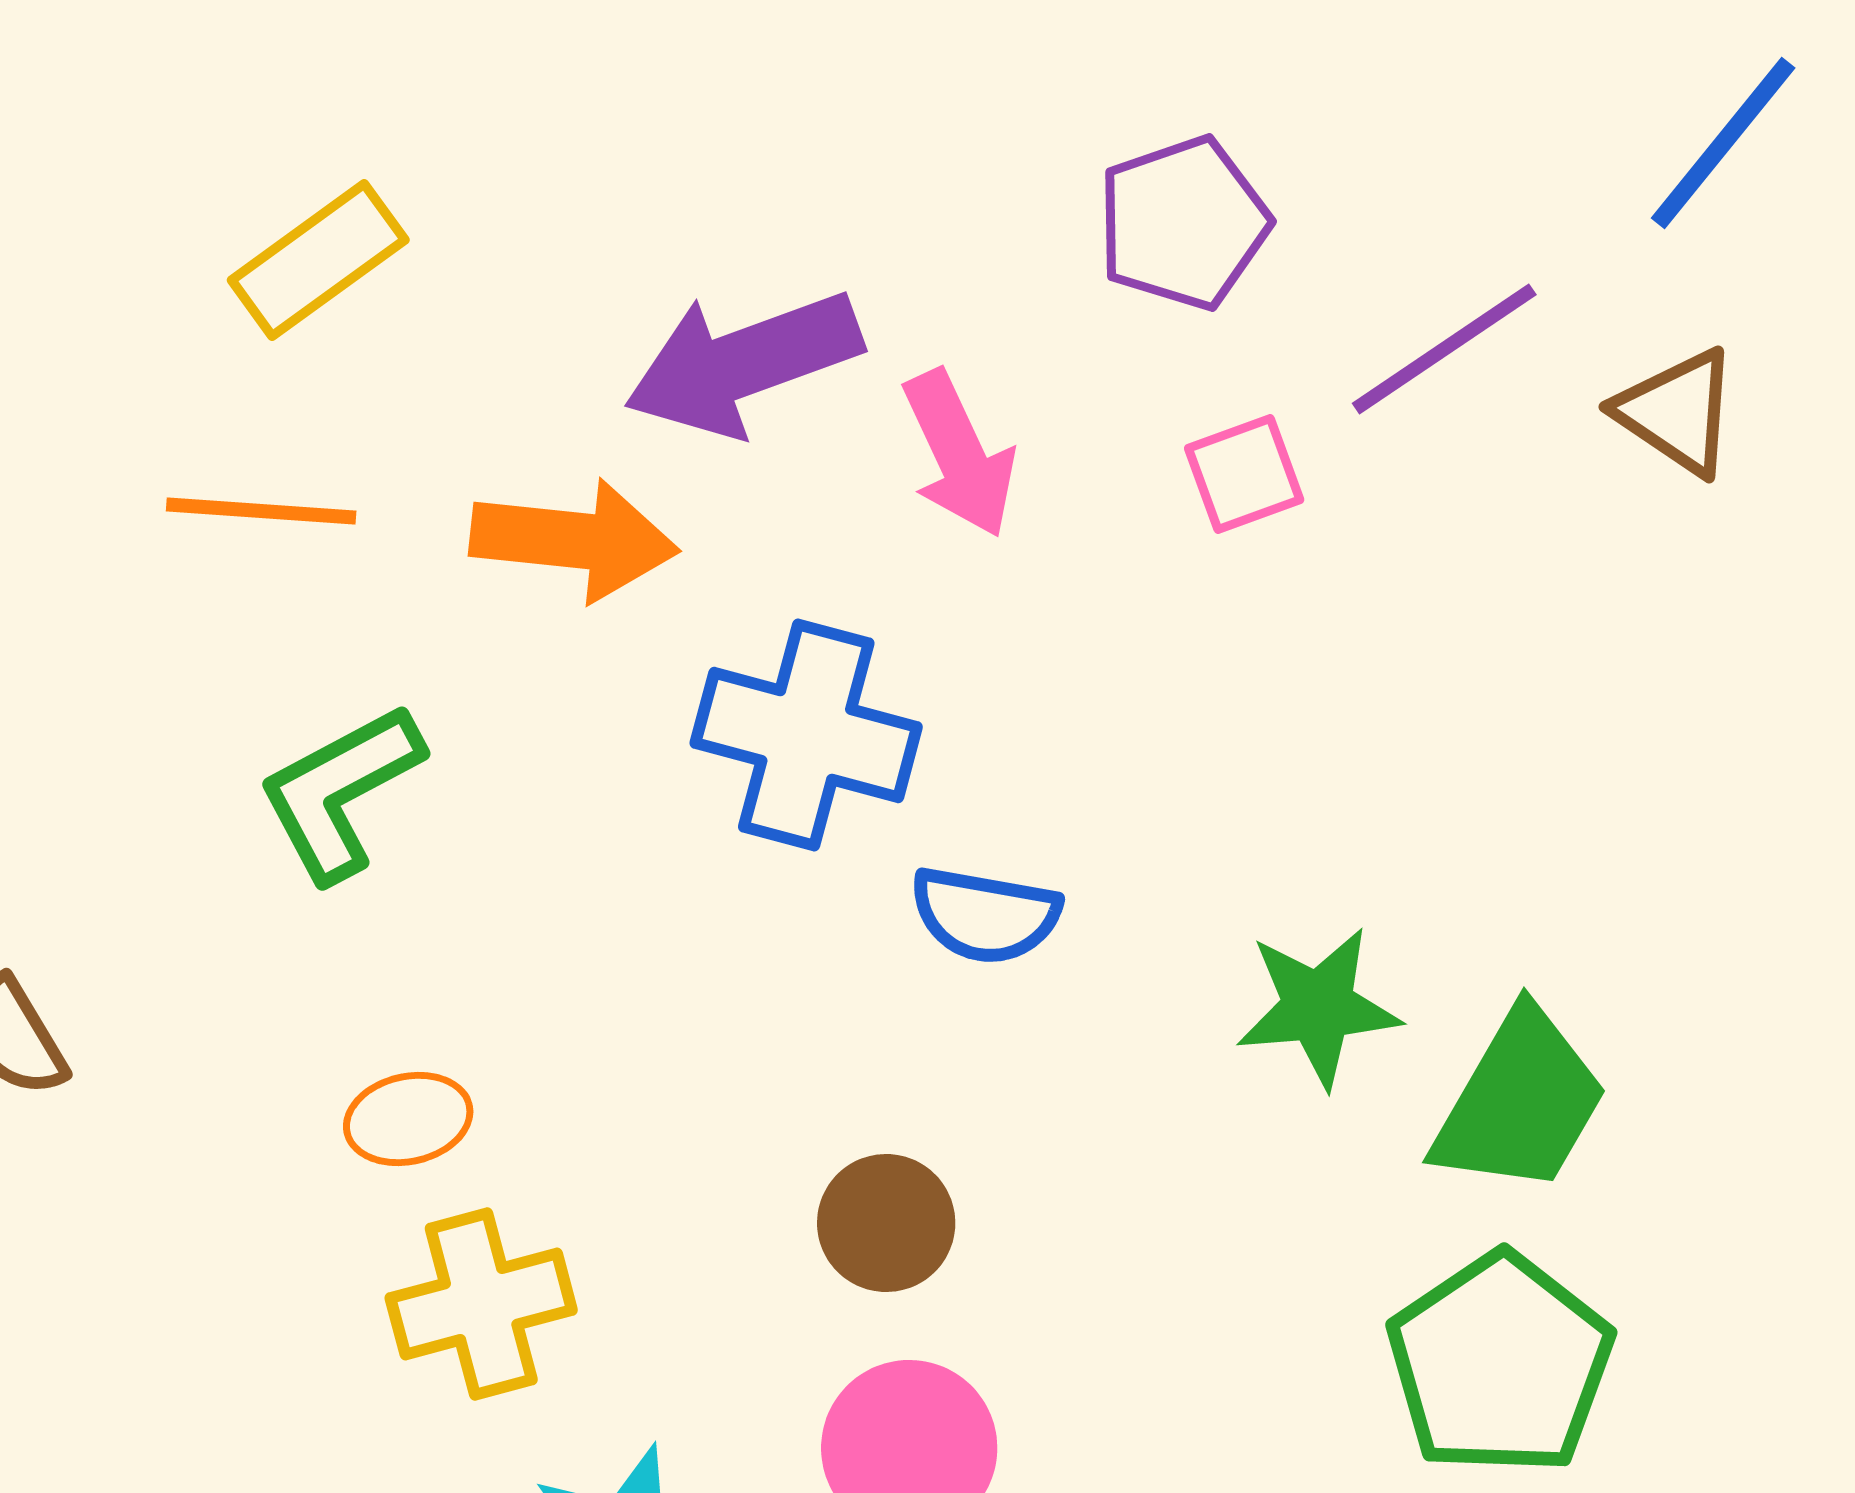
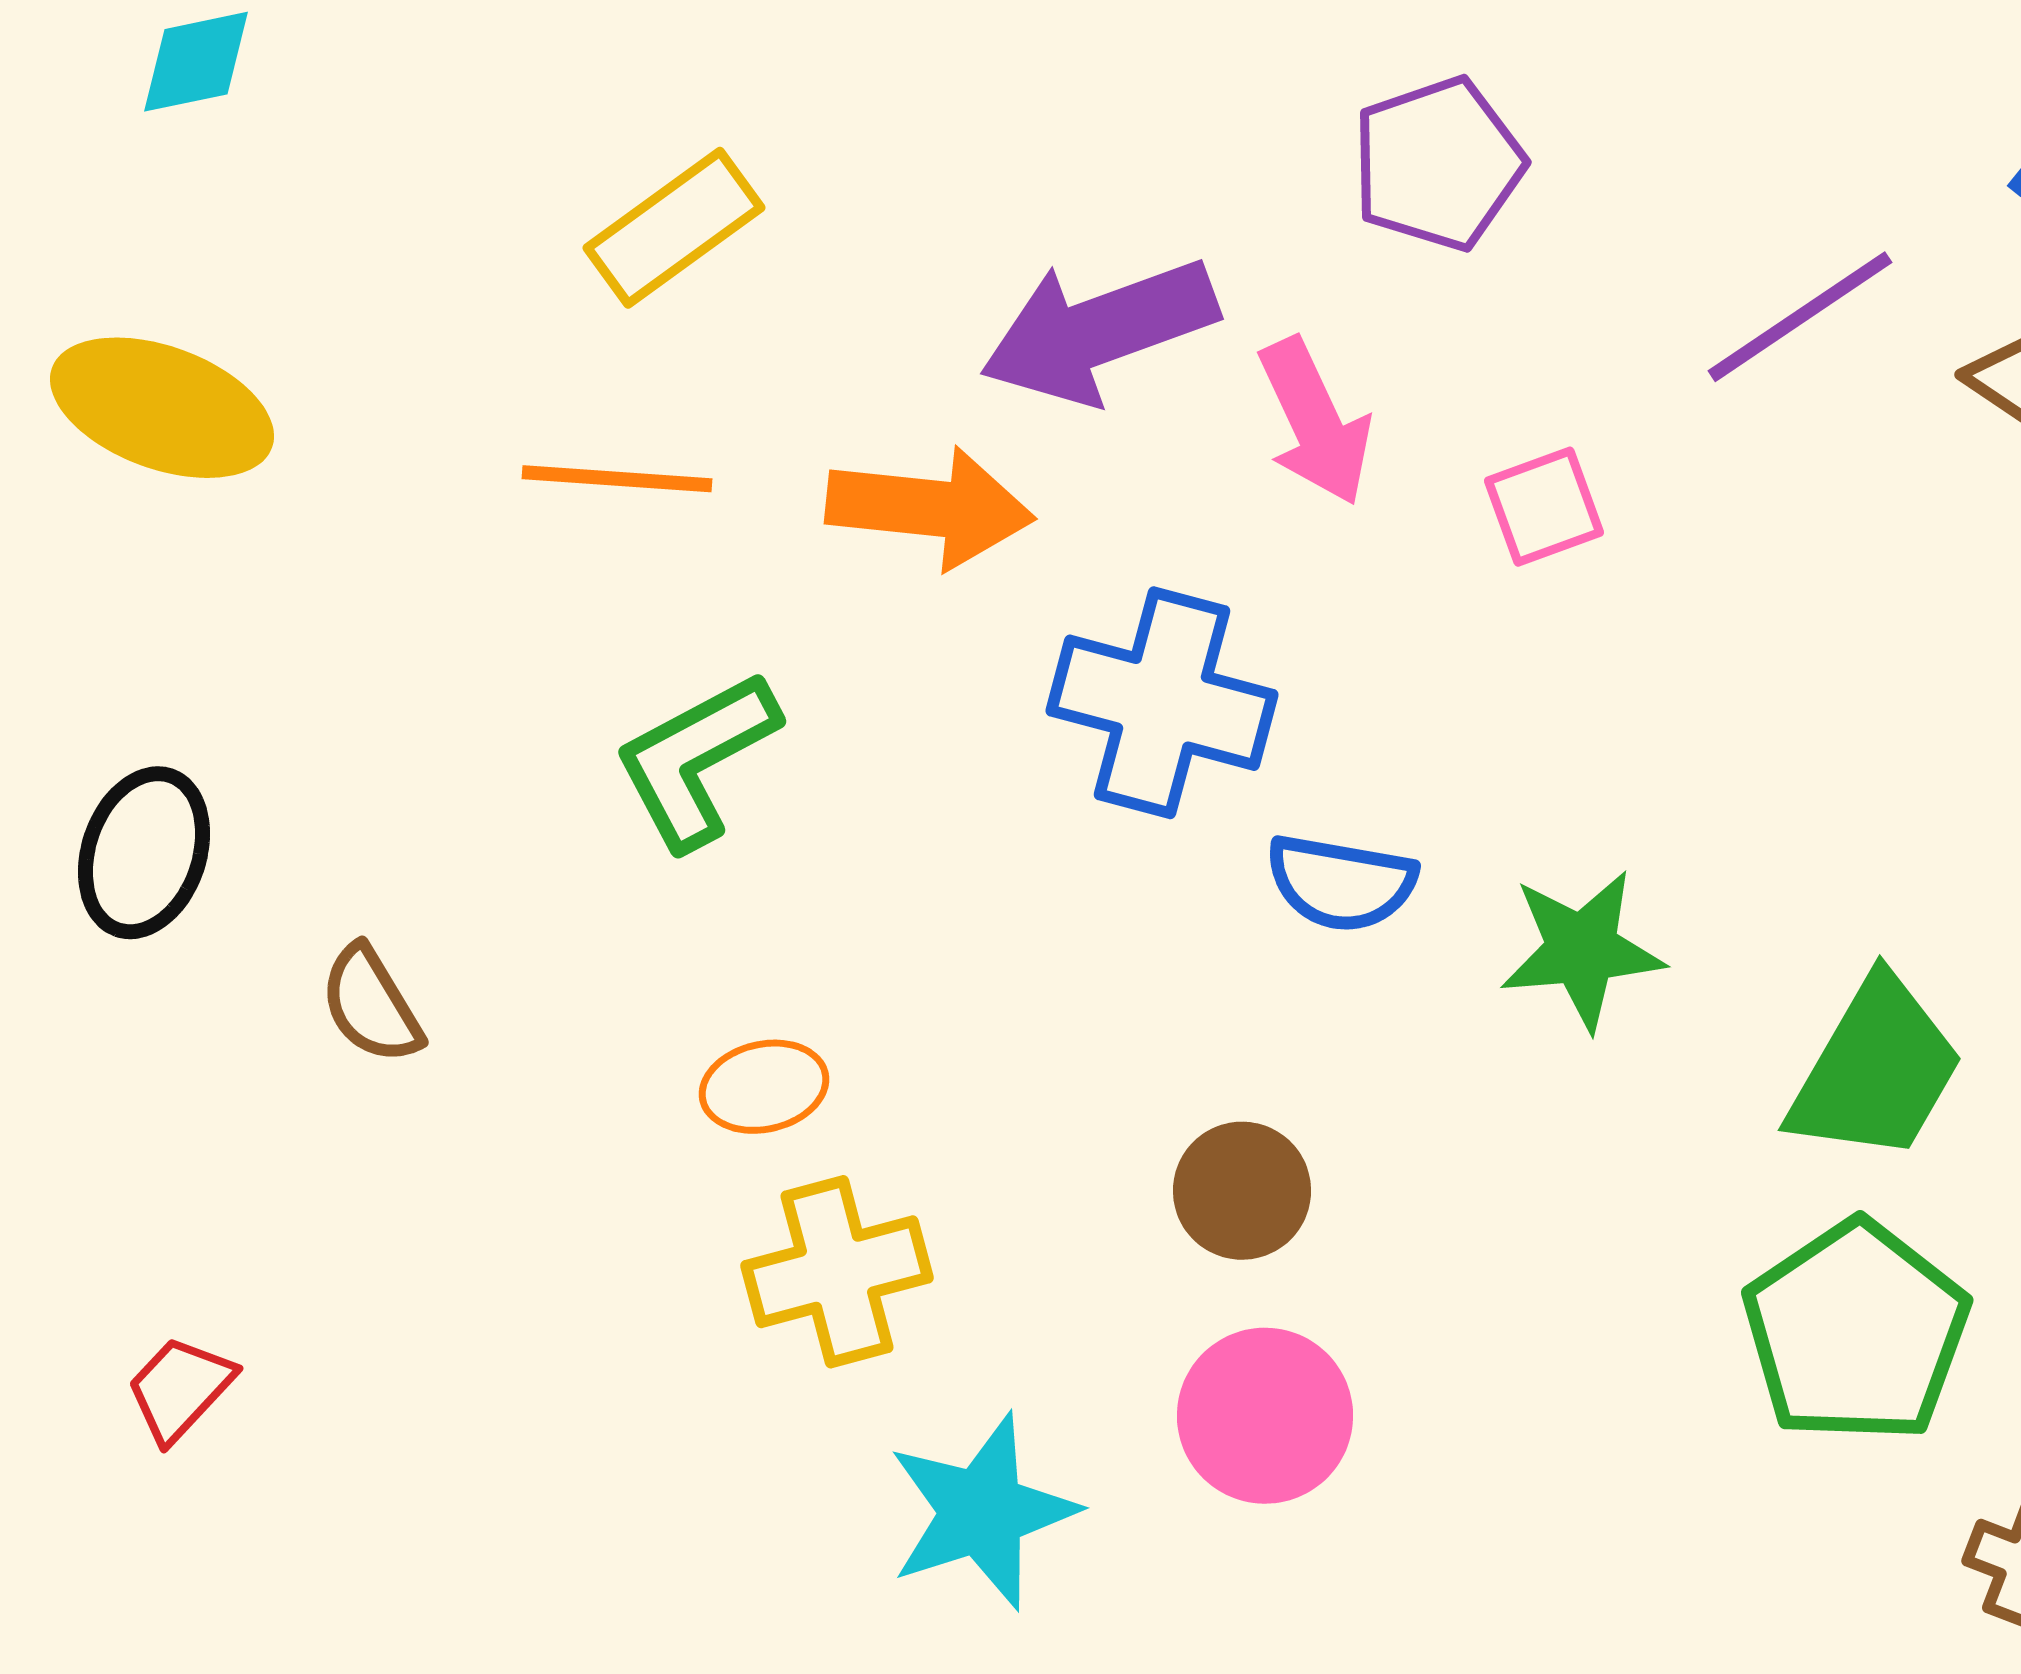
purple pentagon: (1183, 223) -> (1438, 164), moved
pink square: (1244, 474) -> (1544, 507), moved
green star: (1318, 1007) -> (1582, 950), moved

